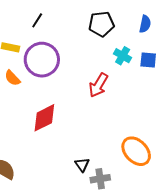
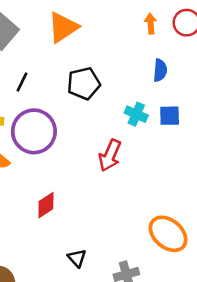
black pentagon: (101, 24) -> (84, 84), moved
red diamond: (44, 118) -> (46, 205), size x0.7
black triangle: (82, 165) -> (77, 258), moved

